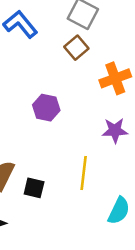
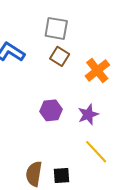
purple star: (115, 130) -> (88, 114), moved
yellow line: (84, 173) -> (96, 152), turned -32

